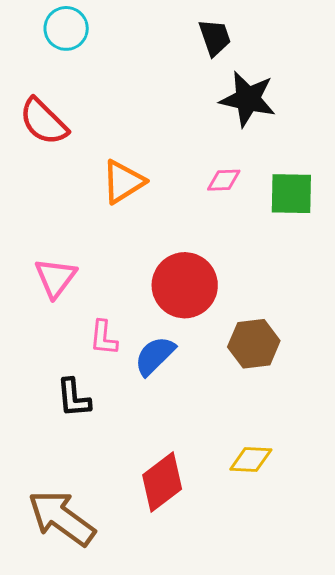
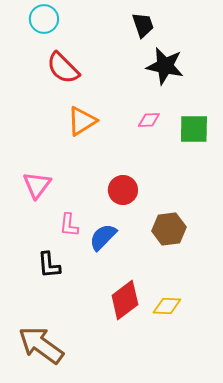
red semicircle: (44, 122) -> (63, 68), moved
red circle: (185, 285) -> (123, 190), size x0.7
red diamond: (162, 482) -> (125, 300), moved

